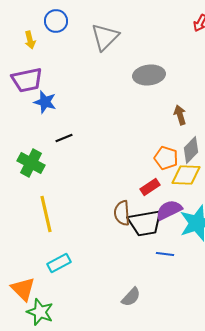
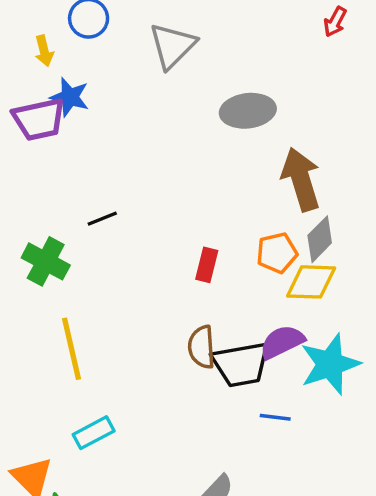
blue star: (45, 102) -> (70, 97), moved
brown arrow: (180, 115) -> (301, 179), size x1.8
orange pentagon: (166, 158) -> (277, 253), turned -30
red rectangle: (150, 187) -> (207, 265), moved, turned -42

